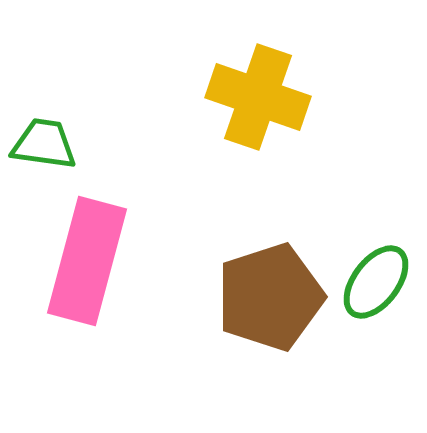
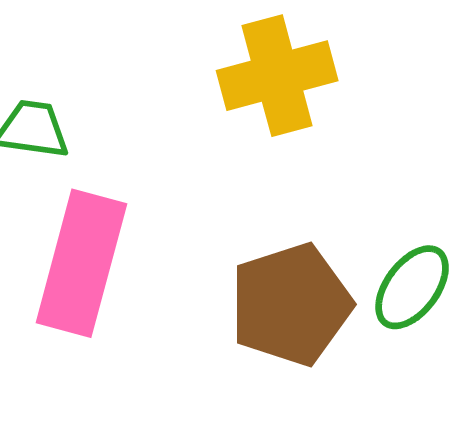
yellow cross: (258, 97) -> (277, 76), turned -34

